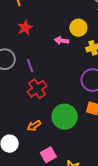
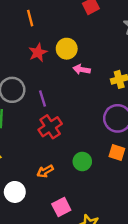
yellow circle: (78, 28) -> (67, 49), moved
green circle: (65, 117) -> (82, 161), size x0.6

